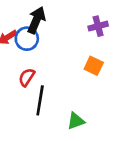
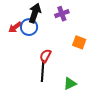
purple cross: (98, 26) -> (62, 14), moved
red semicircle: (27, 77) -> (45, 56), moved

